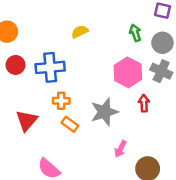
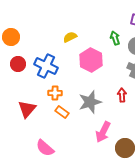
blue cross: (50, 67) -> (46, 66), turned 30
pink hexagon: (128, 72) -> (91, 60), moved
pink arrow: (120, 149) -> (103, 132), size x1.5

